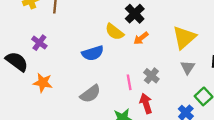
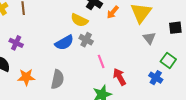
orange arrow: (141, 38) -> (113, 12), moved
gray cross: (151, 76) -> (86, 40), moved
gray semicircle: (90, 94) -> (58, 79), moved, turned -30

